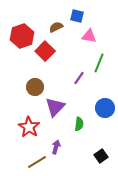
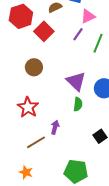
pink triangle: (89, 36) -> (88, 16), turned -35
purple line: (79, 78) -> (78, 34), moved
purple triangle: (55, 107) -> (76, 81), moved, turned -30

